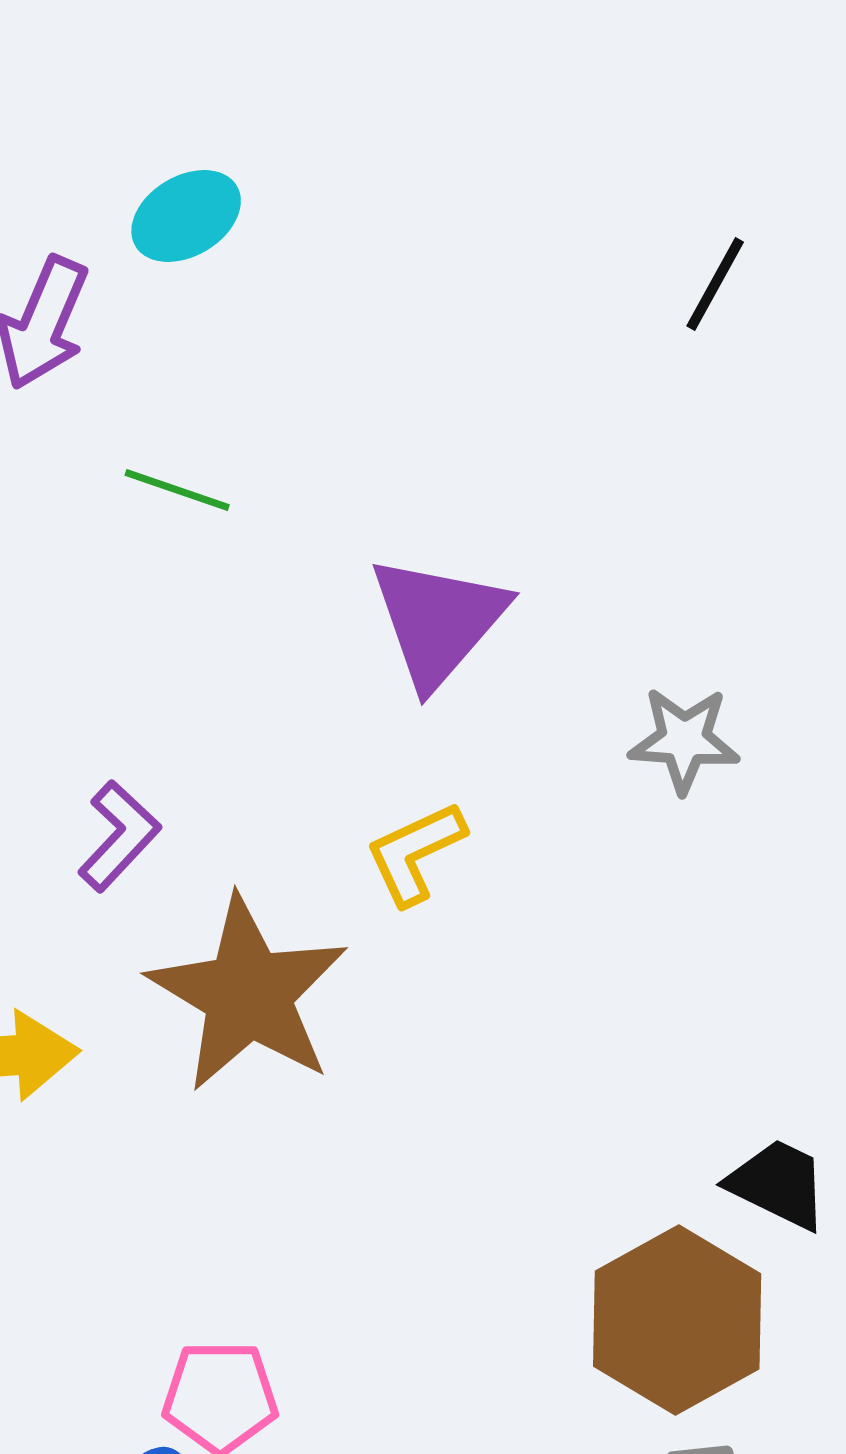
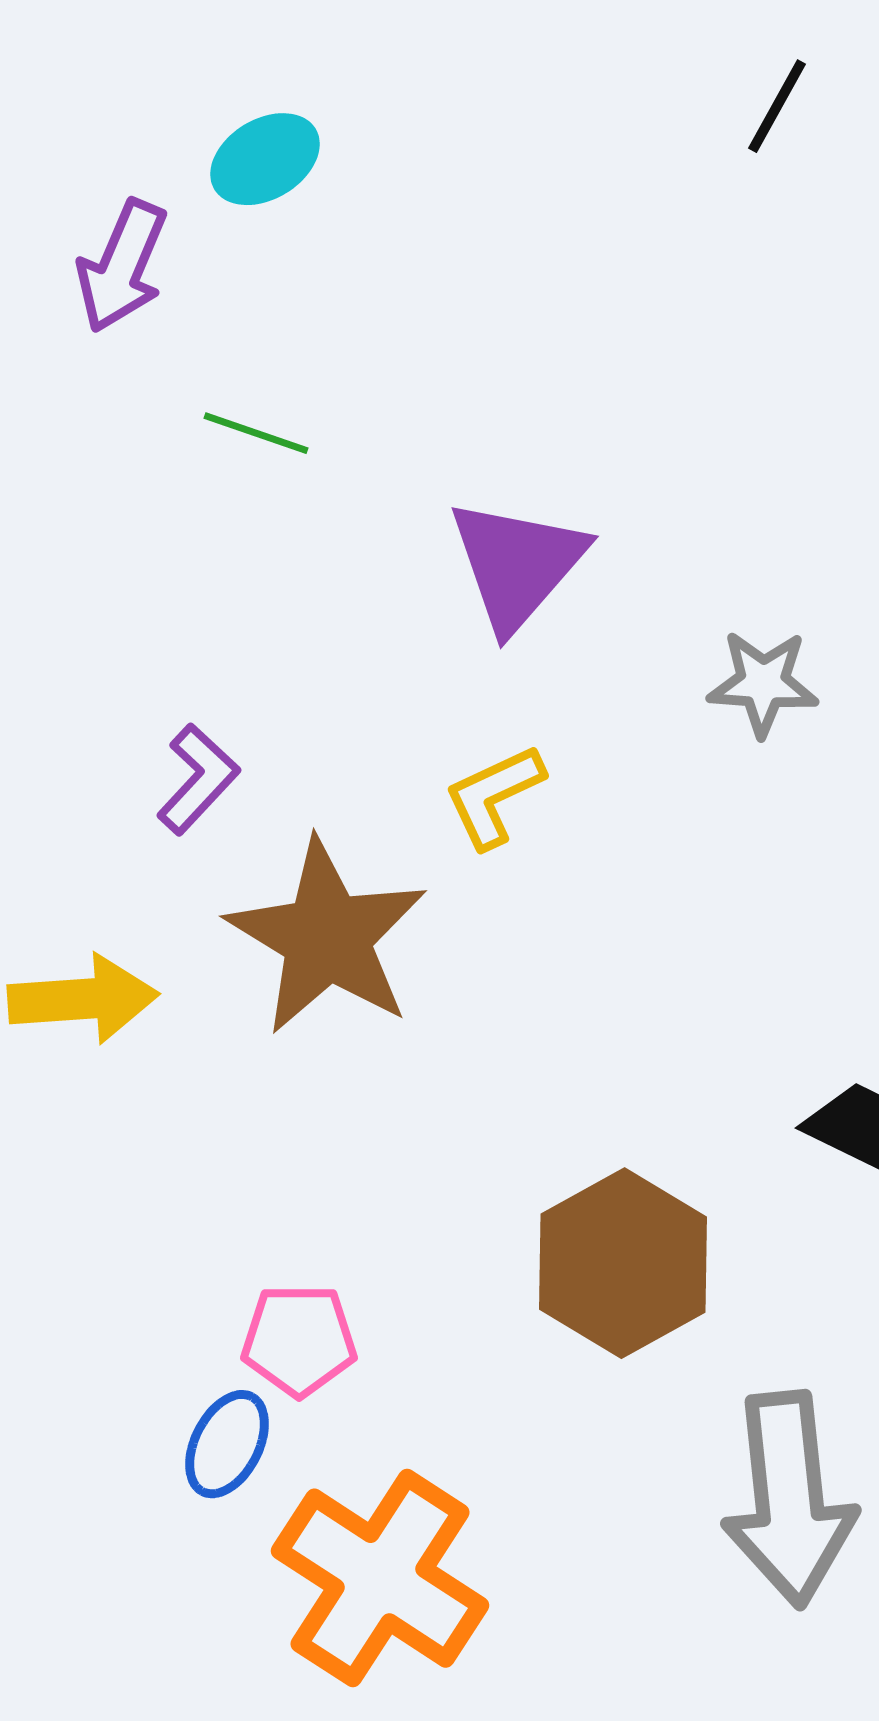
black line: (715, 284) -> (777, 106), moved
brown hexagon: (677, 1320) -> (623, 1263), moved

